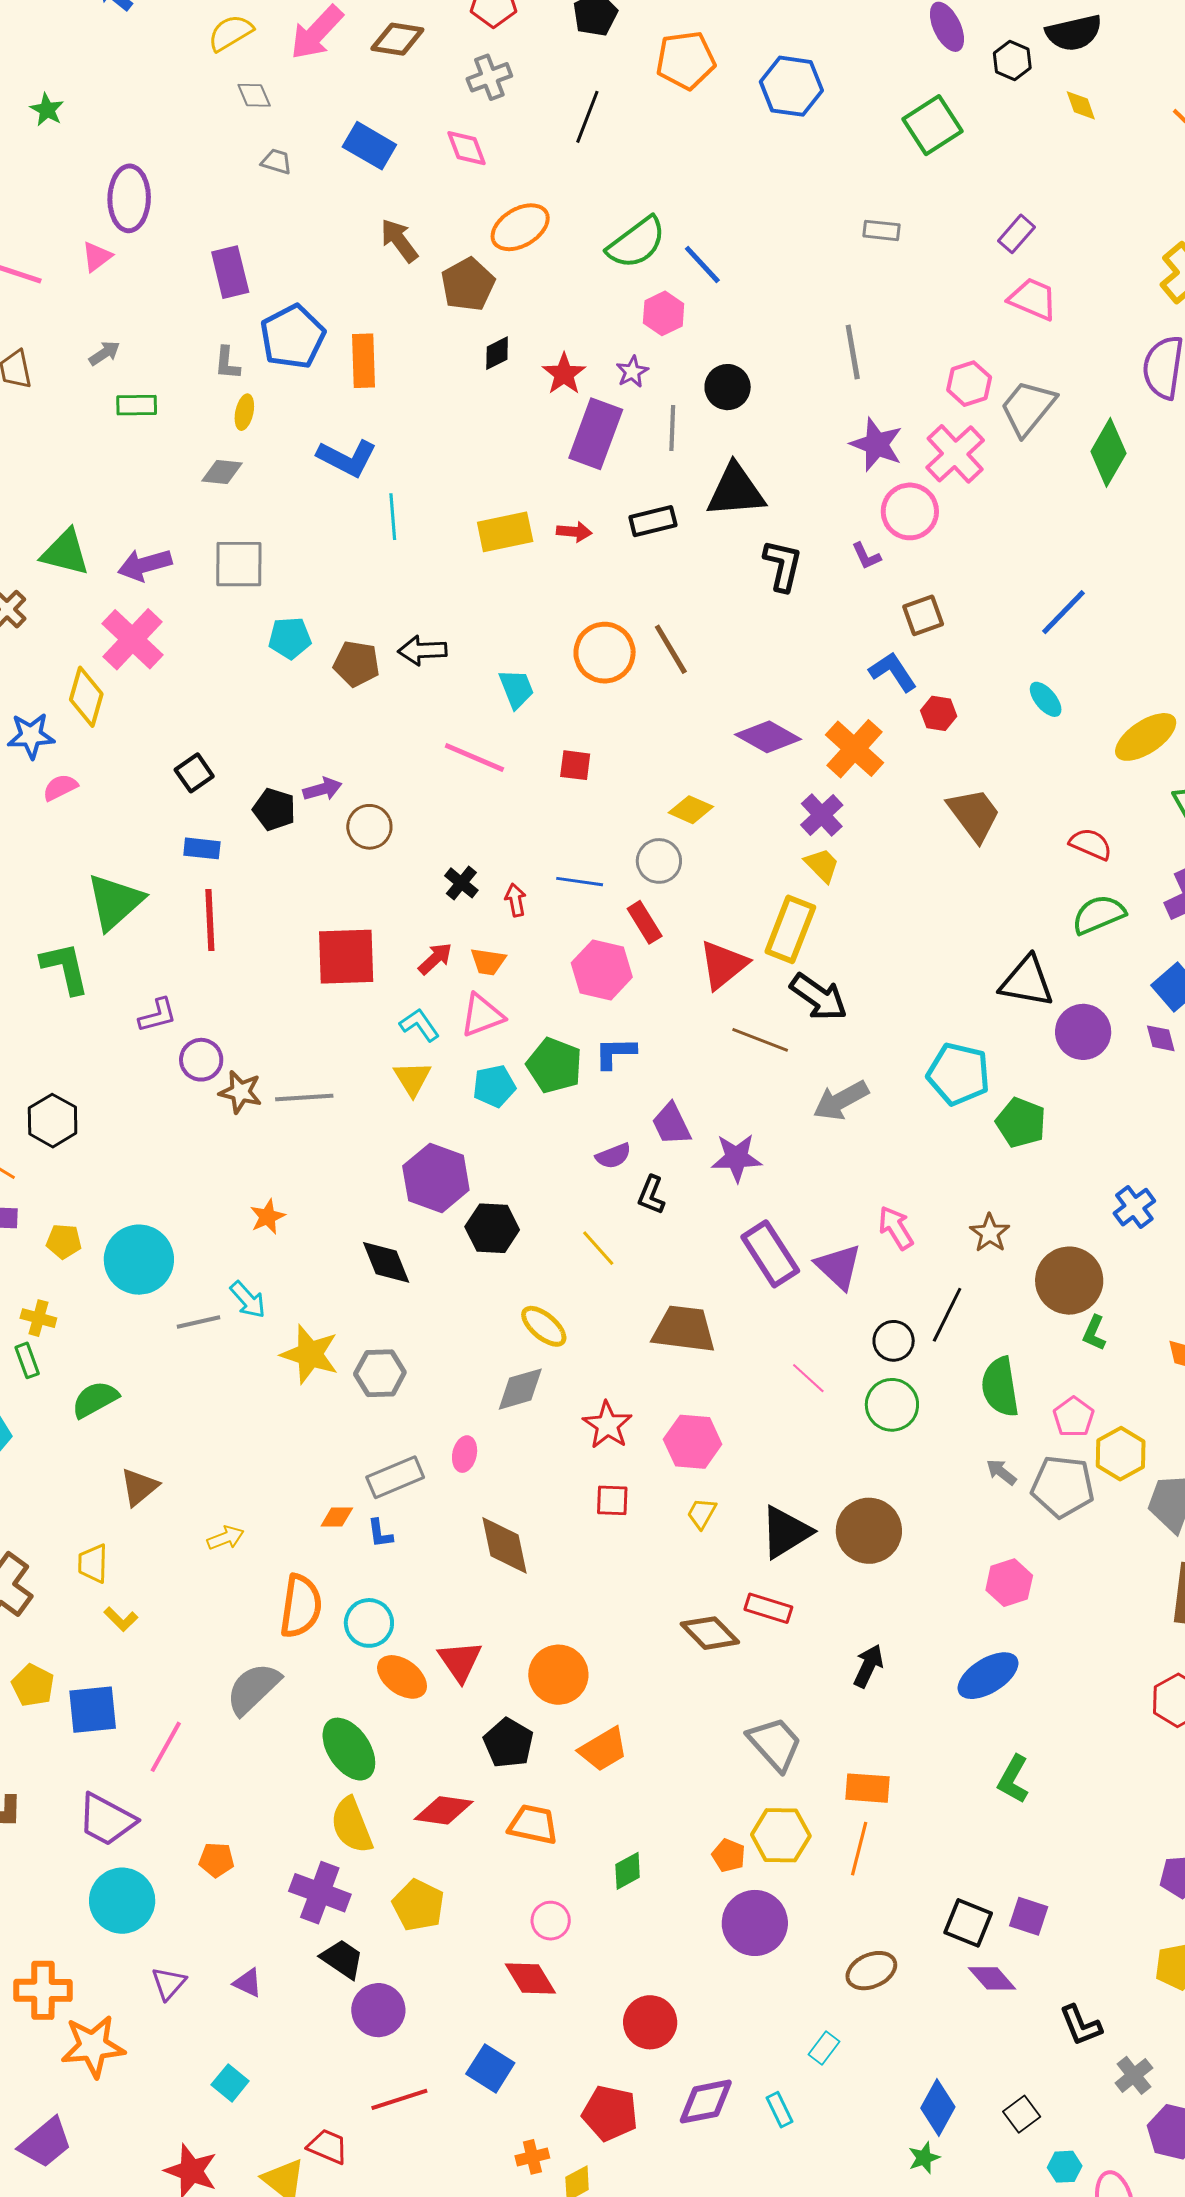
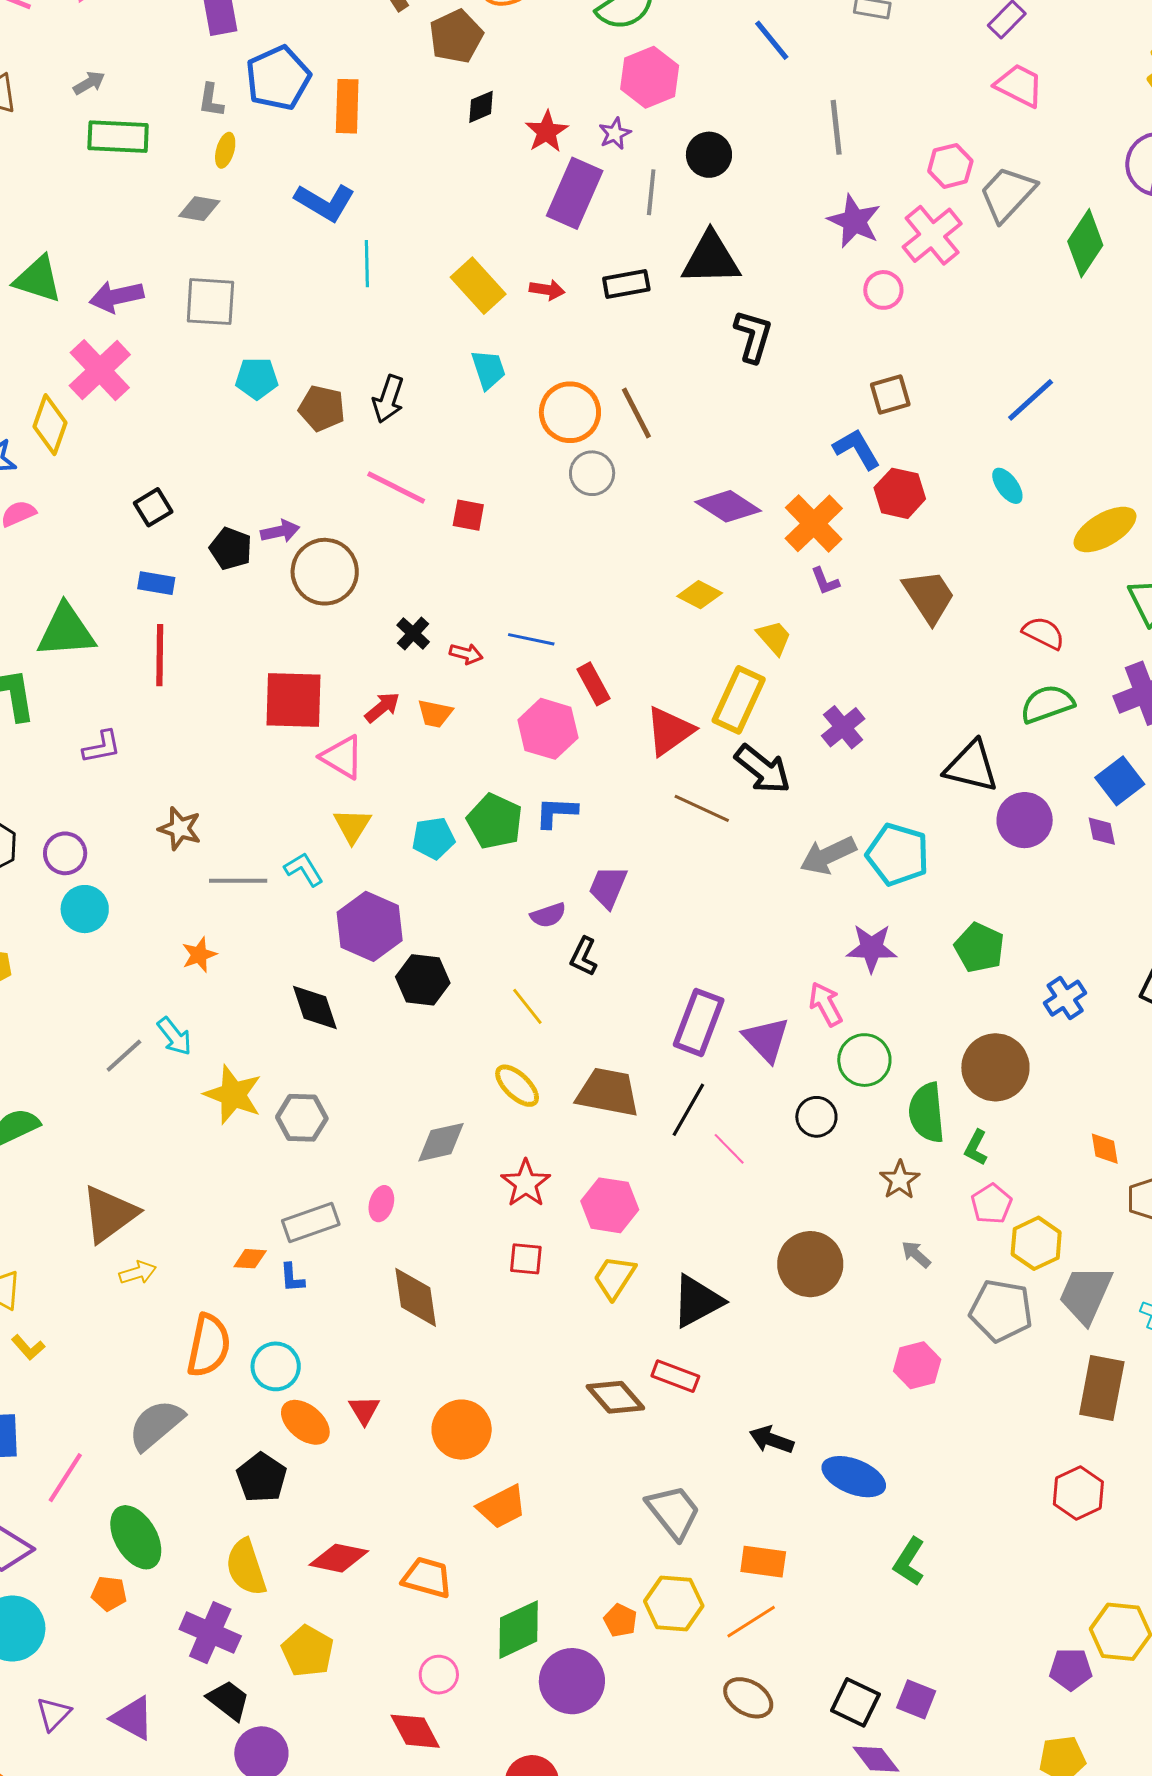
blue line: (702, 264) -> (772, 40), moved
pink hexagon: (664, 313) -> (650, 77), size x1.4
green rectangle: (137, 405) -> (118, 137), size x1.5
pink circle: (910, 511) -> (883, 290), size x0.7
yellow rectangle: (505, 532) -> (478, 286), turned 56
purple L-shape: (866, 556) -> (825, 581), moved
black arrow: (422, 650) -> (388, 399), turned -72
cyan trapezoid: (516, 689) -> (488, 369), moved
red hexagon: (939, 713) -> (900, 493), size x1.4
pink line: (474, 758) -> (396, 487), moved
red square: (575, 765) -> (468, 515), moved
yellow diamond: (691, 810) -> (700, 595), moved
purple cross: (822, 815) -> (843, 727), moved
brown circle: (369, 827) -> (325, 572), size x1.5
gray circle: (659, 861) -> (592, 473), moved
red arrow: (516, 900) -> (466, 654), turned 112
green triangle: (115, 902) -> (66, 631), turned 34
pink triangle: (482, 1015) -> (342, 757), moved, turned 48
cyan L-shape: (419, 1025) -> (304, 869), moved
purple circle: (201, 1060) -> (65, 853), moved
gray line: (304, 1098) -> (238, 881), moved
gray arrow: (841, 1101) -> (828, 855), moved
green pentagon: (1021, 1123) -> (979, 948), moved
purple trapezoid: (671, 1124) -> (608, 887), turned 45
purple star: (737, 1158) -> (872, 948), moved
brown star: (990, 1233) -> (900, 1180), moved
purple rectangle: (770, 1254) -> (699, 1022), turned 50
cyan circle: (139, 1260) -> (85, 909), moved, size x0.7
black line: (947, 1315) -> (688, 1110), moved
gray line: (199, 1322) -> (124, 1056), turned -33
yellow ellipse: (544, 1326) -> (517, 1086), moved
green L-shape: (1094, 1333) -> (976, 1148), moved
green semicircle: (1000, 1387) -> (927, 1113), moved
green circle: (892, 1405) -> (864, 1060), moved
gray pentagon: (1063, 1486) -> (1001, 1311), moved
brown triangle: (139, 1487) -> (109, 1214), moved, size x1.5
yellow trapezoid: (702, 1513) -> (614, 1277), size x1.4
brown circle: (869, 1531) -> (810, 1264), moved
red triangle: (460, 1661) -> (364, 1410), size x0.7
black arrow: (868, 1666) -> (771, 1440), turned -99
blue ellipse: (988, 1676) -> (854, 1477), moved, turned 50
black pentagon: (508, 1743) -> (262, 1478), moved
green ellipse: (349, 1749) -> (136, 1537), moved
orange line: (859, 1849) -> (751, 1622), turned 40
green diamond: (628, 1871) -> (519, 1630), size x1.6
purple circle: (755, 1923) -> (572, 1681), moved
brown ellipse: (871, 1971) -> (748, 1698), moved, turned 51
purple triangle: (248, 1983) -> (133, 1718), size x1.5

